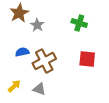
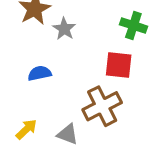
red square: (87, 59) -> (119, 65), moved
brown cross: (44, 61) -> (102, 106), moved

